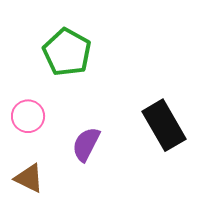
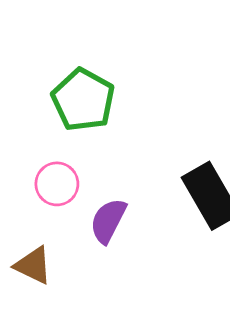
pink circle: (28, 116) -> (57, 184), moved

